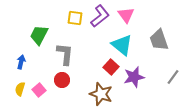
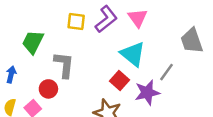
gray trapezoid: (159, 40) -> (192, 41), moved
gray line: (173, 77) -> (166, 72), moved
red circle: (62, 80) -> (48, 89), moved

